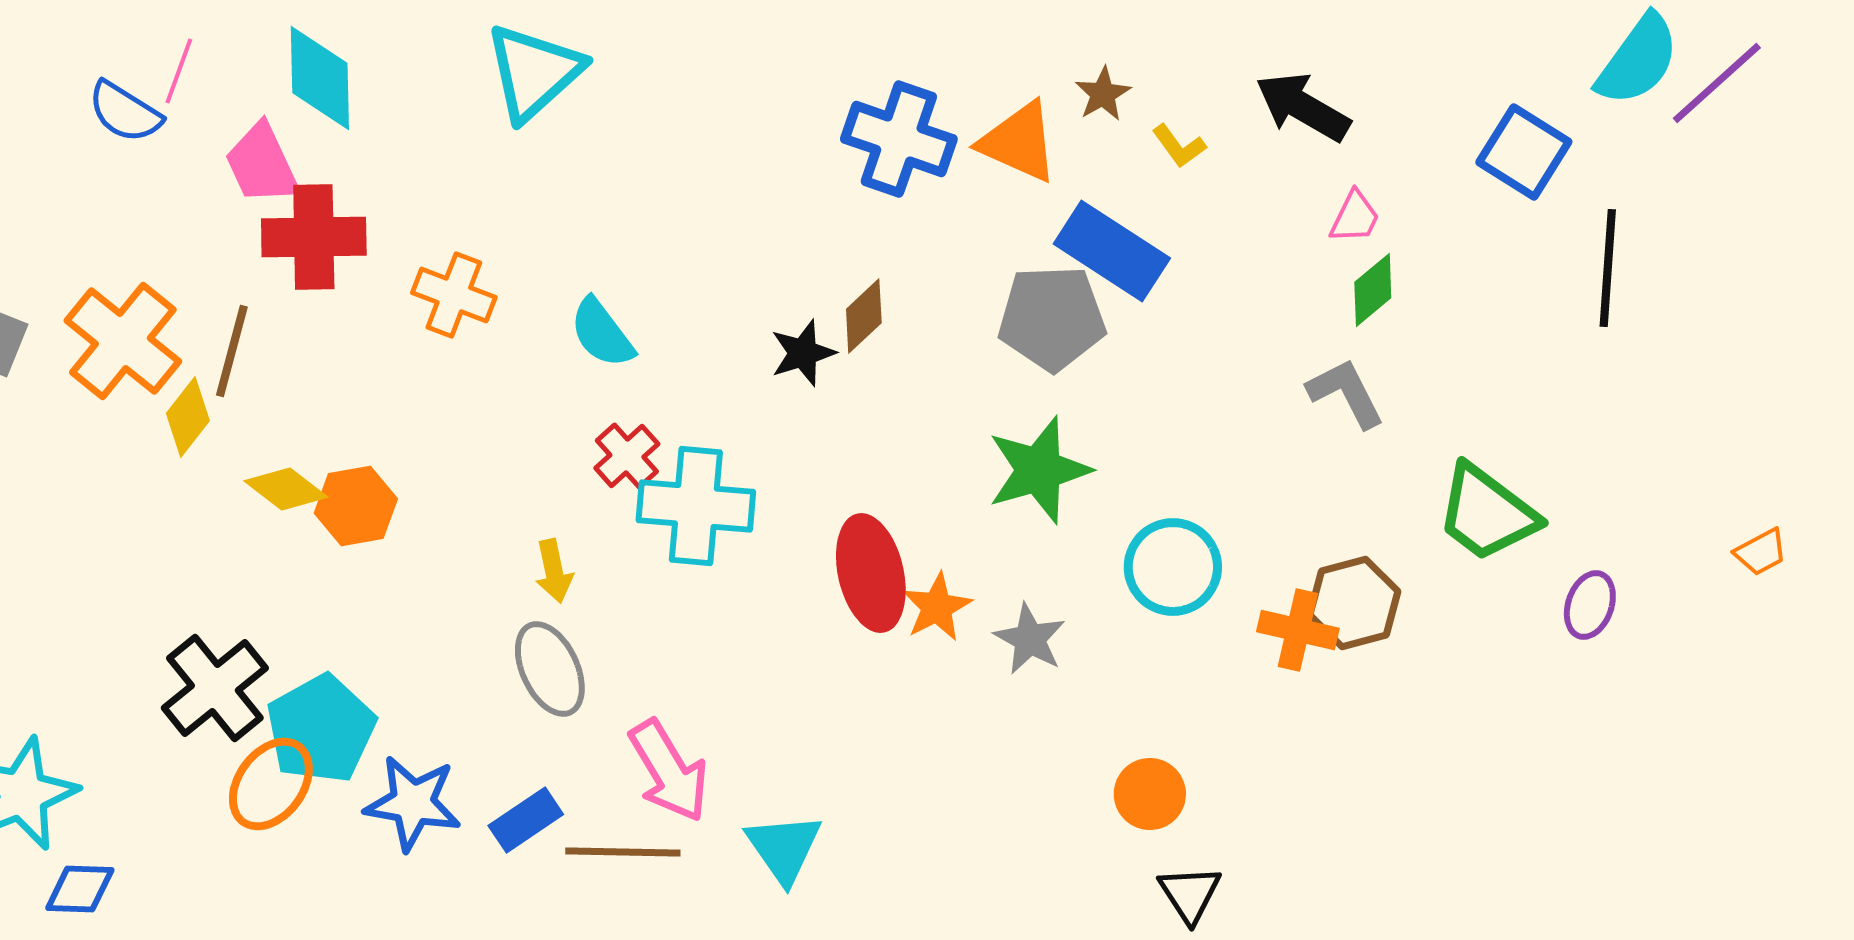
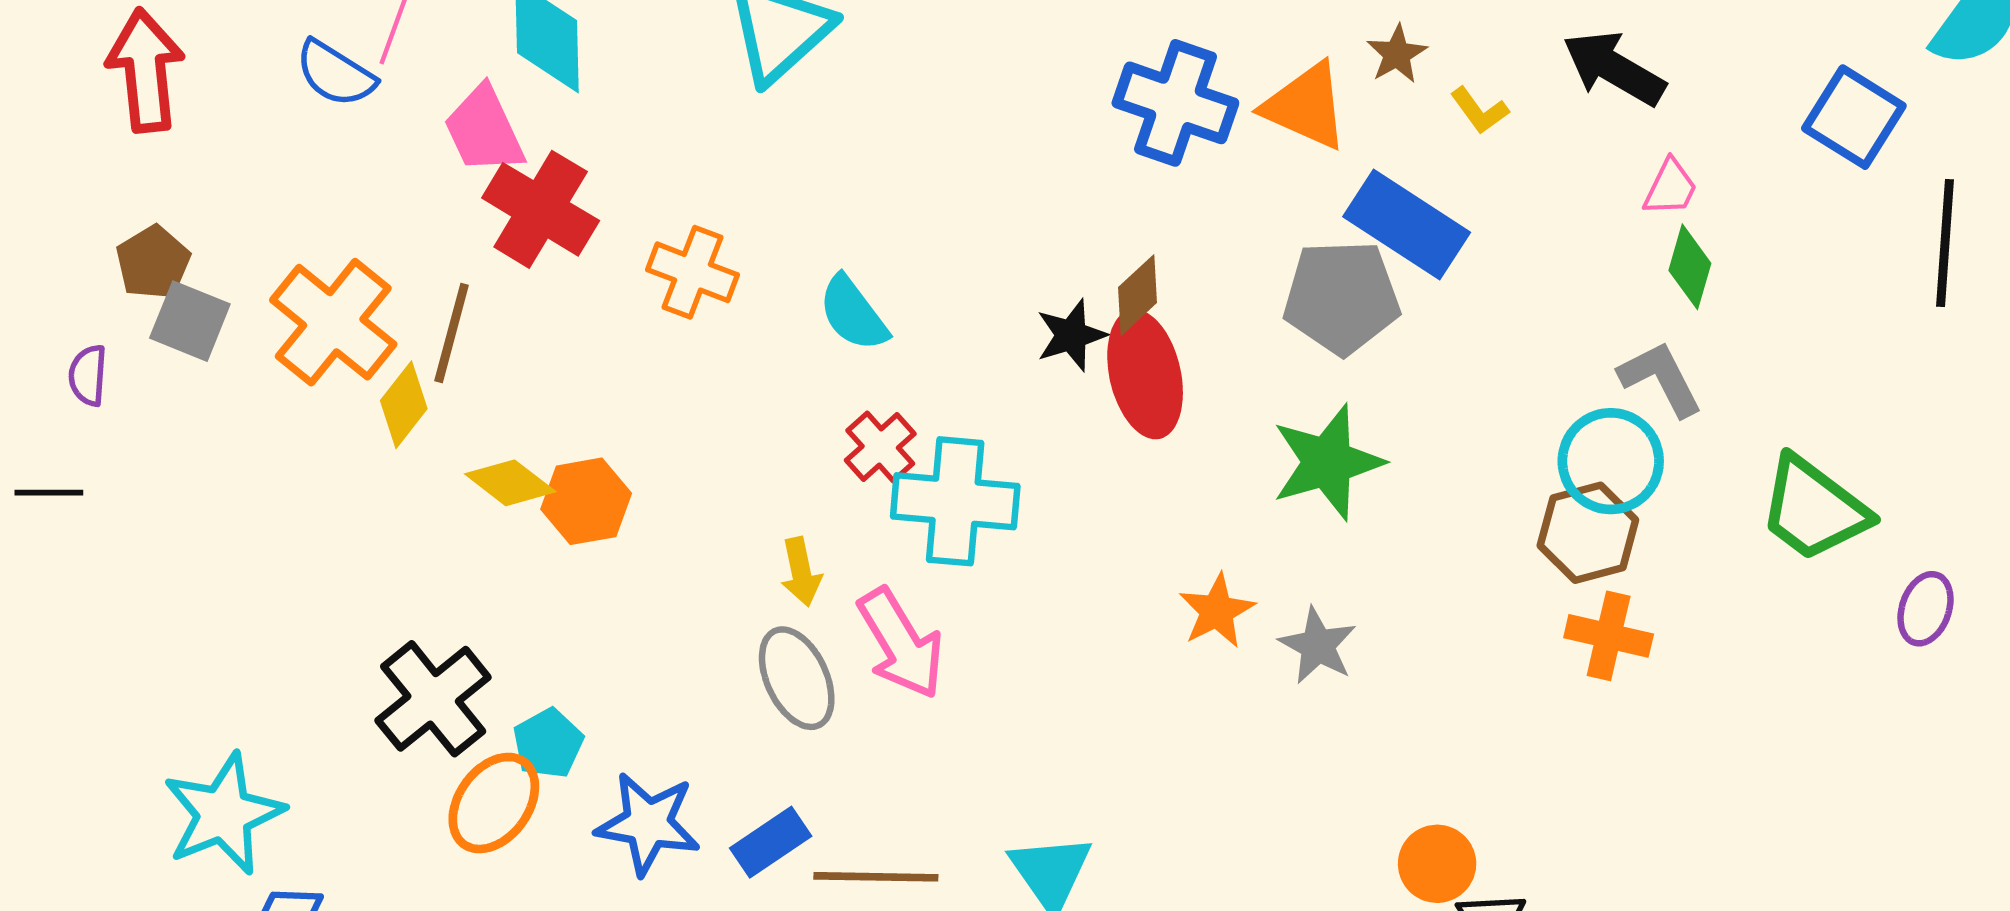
red cross: (314, 237) -> (541, 209), turned 32
green diamond: (1373, 290) -> (1690, 267), turned -34
cyan circle: (1173, 567) -> (1611, 461), moved
red ellipse: (871, 573) -> (1145, 374), moved
brown hexagon: (1354, 603) -> (1588, 533), moved
cyan pentagon: (321, 729) -> (548, 743), size x0.6
pink arrow: (669, 771) -> (901, 643), moved
orange circle: (1150, 794) -> (1437, 864), moved

